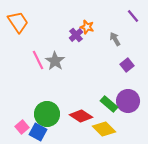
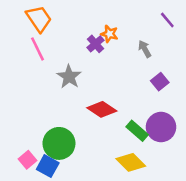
orange trapezoid: (18, 22) -> (39, 19), moved
pink line: (38, 60) -> (38, 49), moved
red diamond: (81, 116) -> (102, 109), moved

